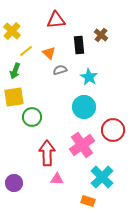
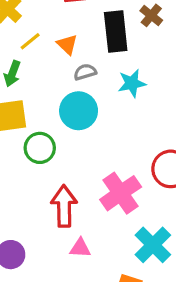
black rectangle: (79, 45) -> (116, 32), size x1.4
cyan star: (89, 77) -> (132, 83), turned 30
cyan circle: (84, 107) -> (79, 111), moved

